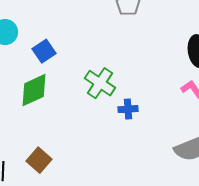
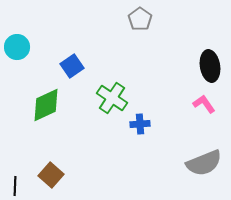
blue square: (44, 51) -> (72, 66), moved

